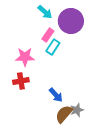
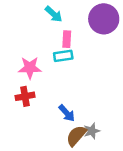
purple circle: (71, 21) -> (104, 19), moved
pink rectangle: (48, 35) -> (67, 39), moved, turned -32
cyan rectangle: (53, 47) -> (63, 56), turned 49

